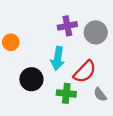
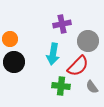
gray circle: (96, 32) -> (88, 41), moved
black circle: (31, 79) -> (14, 62), moved

